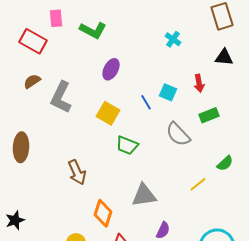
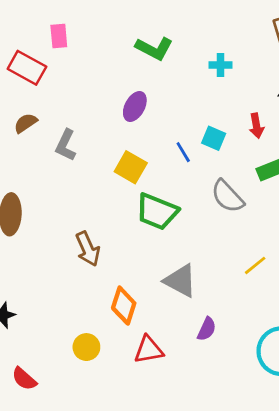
green L-shape: (93, 30) -> (154, 48), moved
cyan cross: (173, 39) -> (221, 65), turned -35
gray L-shape: (61, 97) -> (66, 145), size x0.7
green trapezoid: (127, 145) -> (157, 212), size x1.4
gray triangle: (144, 195) -> (180, 281), turned 36

